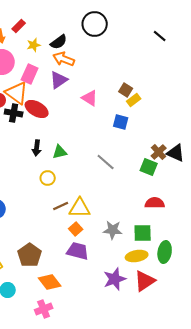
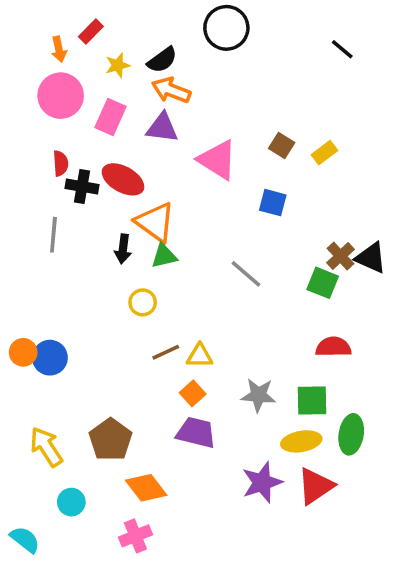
purple triangle: (59, 80) -> (162, 128), turned 42
orange triangle: (17, 93) -> (155, 222), moved
pink triangle: (90, 98) -> (217, 160), size x1.4
yellow rectangle: (134, 100) -> (324, 153), moved
yellow triangle: (80, 208) -> (200, 356), size x0.7

